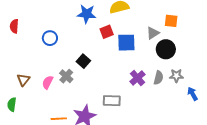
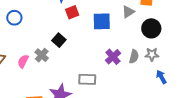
red square: (107, 32) -> (72, 12), moved
blue circle: (50, 38) -> (14, 18), moved
black circle: (166, 49) -> (151, 28), moved
blue arrow: (192, 94) -> (161, 77), moved

